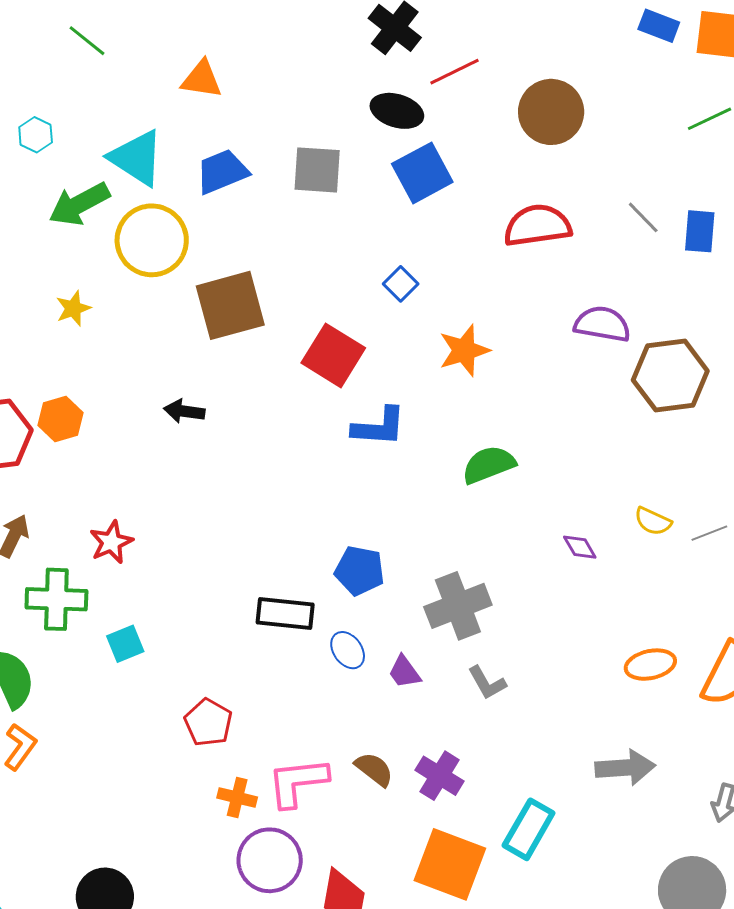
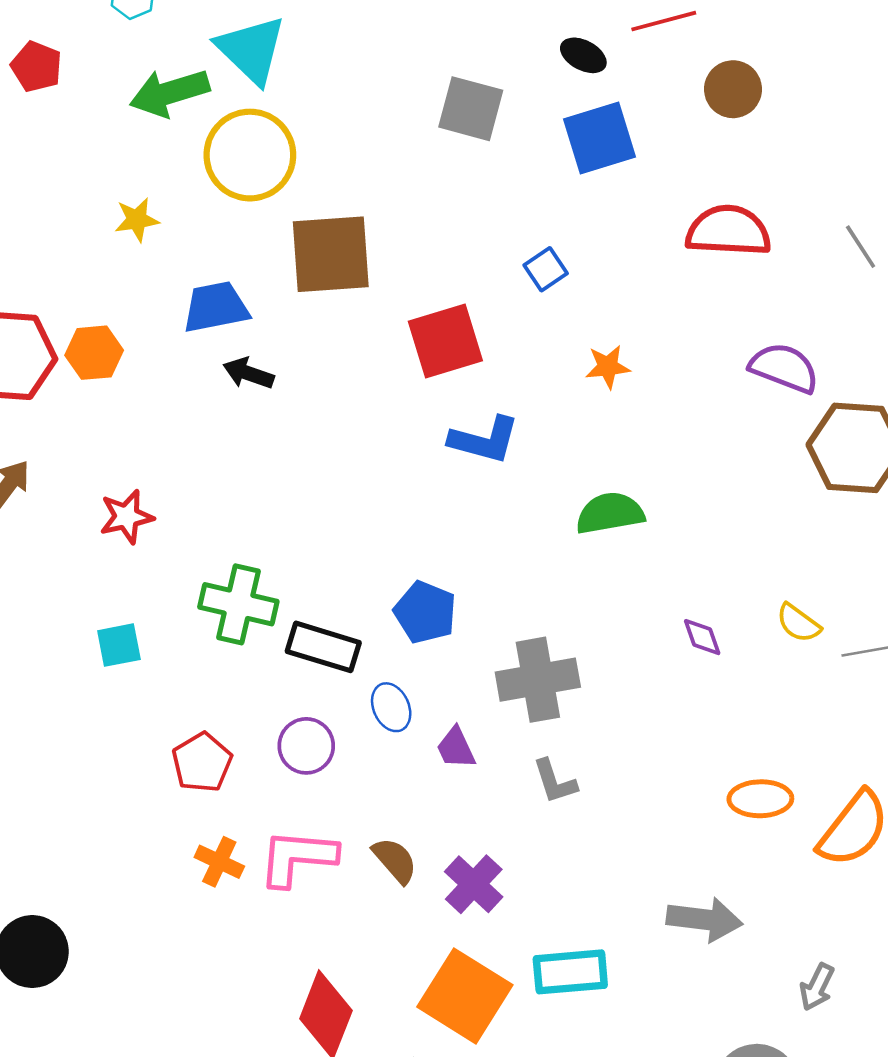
black ellipse: (397, 111) -> (583, 55), size x0.7
brown circle: (551, 112) -> (733, 89), moved, size x0.7
blue trapezoid: (222, 172) -> (216, 307), moved
orange star: (464, 350) -> (608, 367), size x0.7
red square: (333, 355) -> (445, 341), turned 30
green cross: (56, 599) -> (238, 604), moved
cyan rectangle: (529, 829) -> (570, 972), turned 44
purple circle: (270, 860) -> (306, 746), moved, size x0.7

